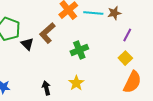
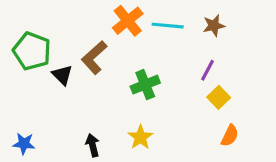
brown star: (114, 13) -> (214, 26), moved
purple line: (127, 35) -> (207, 70), moved
orange semicircle: (132, 82) -> (230, 136), size x0.6

